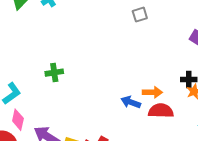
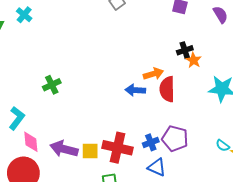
red semicircle: (161, 111) -> (167, 89), turned -75

